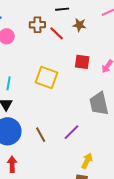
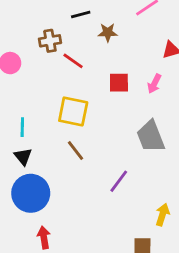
red line: (57, 33) -> (73, 61), moved
brown line: (41, 135) -> (76, 151), moved
yellow arrow: (87, 161) -> (162, 215), moved

